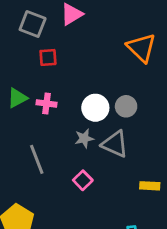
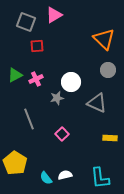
pink cross: (47, 104) -> (36, 79), turned -32
gray circle: (126, 106) -> (108, 70), moved
gray star: (84, 138) -> (57, 98), moved
gray triangle: (115, 144) -> (97, 103), moved

